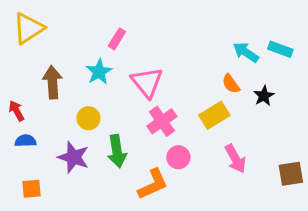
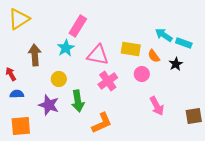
pink rectangle: (117, 39) -> (78, 26), size x1.5
cyan rectangle: (280, 49) -> (184, 43), moved
pink triangle: (147, 82) -> (98, 55), turned -40
yellow rectangle: (214, 115) -> (131, 49), moved, turned 42
pink circle: (178, 157) -> (142, 74), moved
orange square: (31, 189) -> (21, 126), size x1.5

